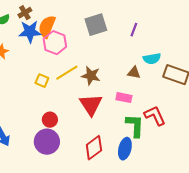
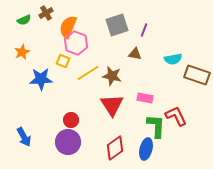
purple line: (134, 30) -> (144, 30), moved
blue star: (30, 32) -> (41, 79), moved
brown triangle: (134, 73) -> (135, 54), moved
yellow square: (42, 81) -> (63, 61), moved

